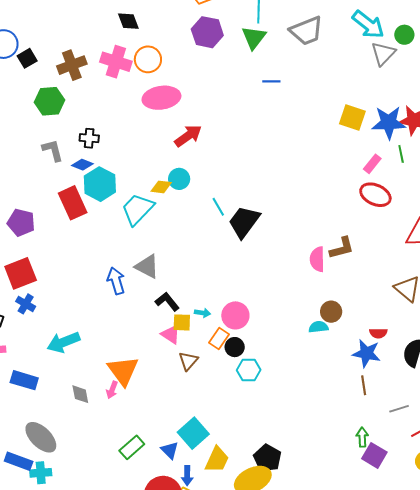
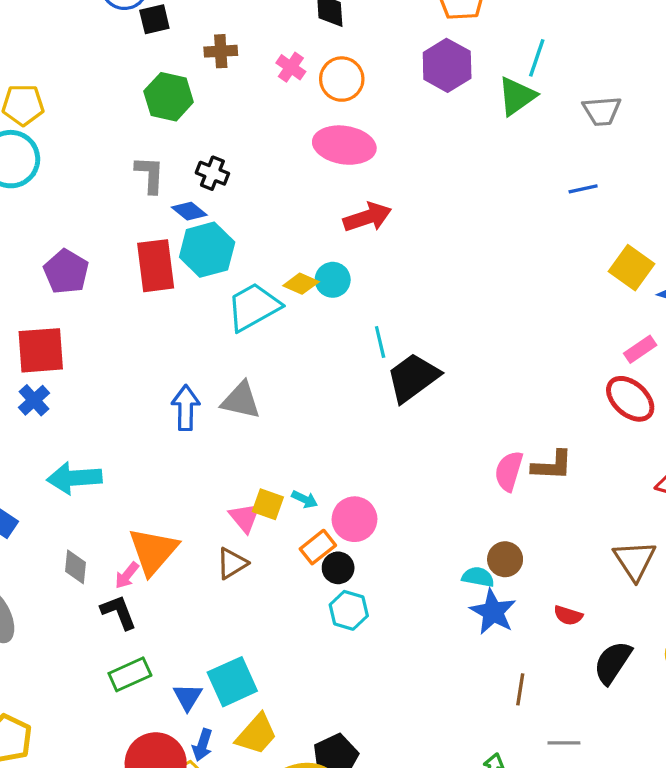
gray trapezoid: (306, 31) -> (602, 111), size x0.7
pink cross: (116, 62) -> (291, 67), size x0.6
brown cross: (72, 65) -> (221, 51), size x0.7
blue line: (271, 81) -> (583, 189), moved, turned -30
gray triangle: (147, 266) -> (241, 400), turned -32
black L-shape: (167, 302) -> (119, 612), moved
blue star: (366, 353) -> (493, 612), moved
brown triangle: (188, 361) -> (232, 563), moved

